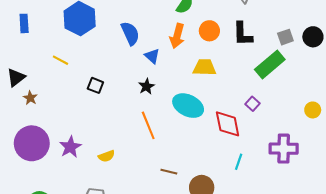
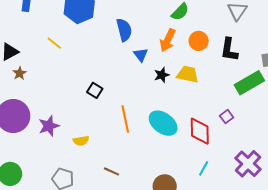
black square: (95, 85) -> (95, 90), moved
black star: (146, 86) -> (162, 75), moved
cyan ellipse: (188, 106) -> (163, 123), moved
purple cross: (284, 149) -> (248, 164), turned 32
brown line: (169, 172) -> (111, 171), moved

